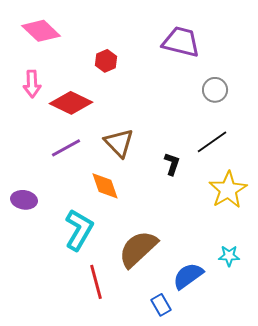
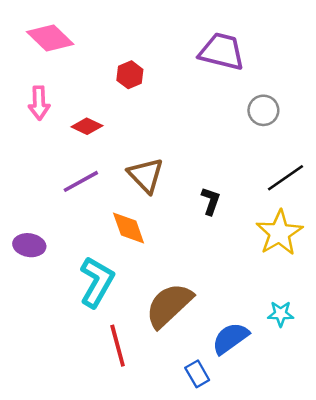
red diamond: (71, 103) -> (87, 126), size x0.6
black line: (212, 142) -> (285, 178), moved

